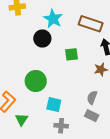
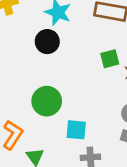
green square: (72, 54) -> (110, 59), moved

